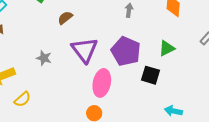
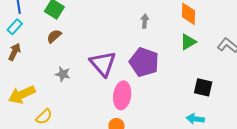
brown semicircle: (65, 18) -> (54, 36), moved
green triangle: (167, 48) -> (188, 42), moved
black square: (150, 75) -> (203, 87), moved

